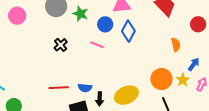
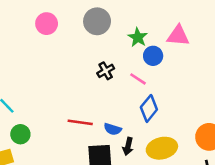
green star: (80, 14) -> (138, 37), moved
blue diamond: (128, 31) -> (149, 108), moved
black cross: (61, 45) -> (106, 71), moved

